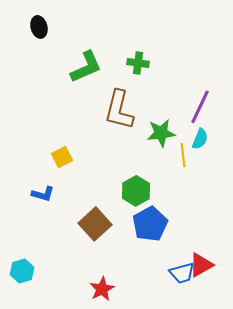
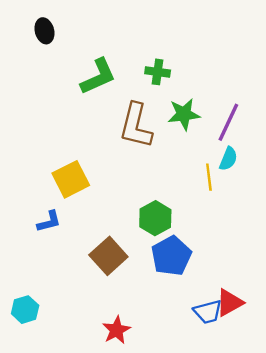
green star: (161, 133) -> (184, 114), moved
yellow square: (62, 157) -> (71, 179), size x1.5
blue L-shape: (43, 194) -> (49, 222), turned -30

